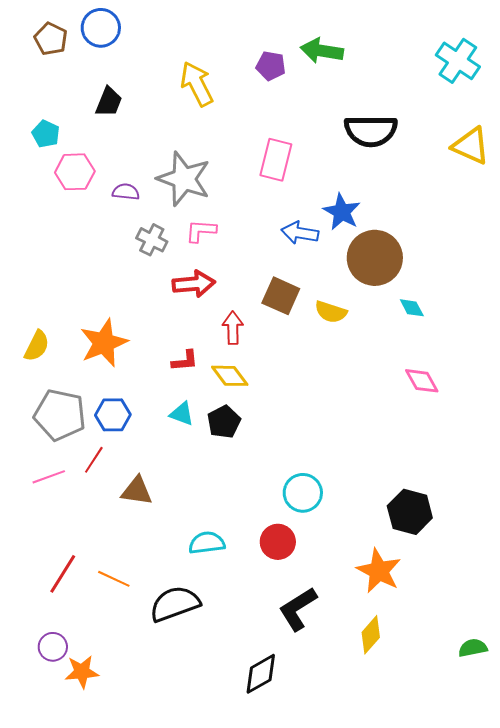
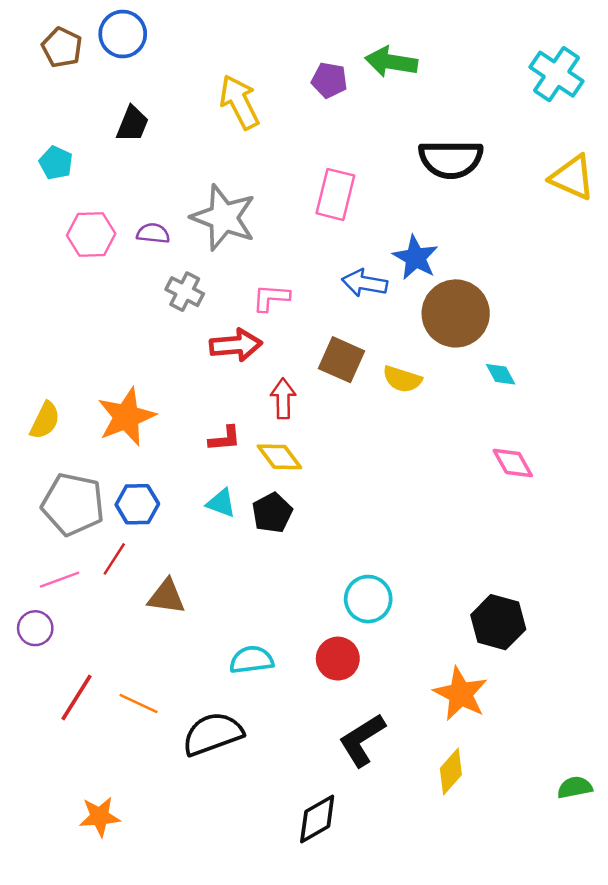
pink hexagon: (75, 172) -> (91, 235), moved
pink L-shape: (201, 231) -> (271, 298), moved
purple circle: (53, 647) -> (35, 628), moved

